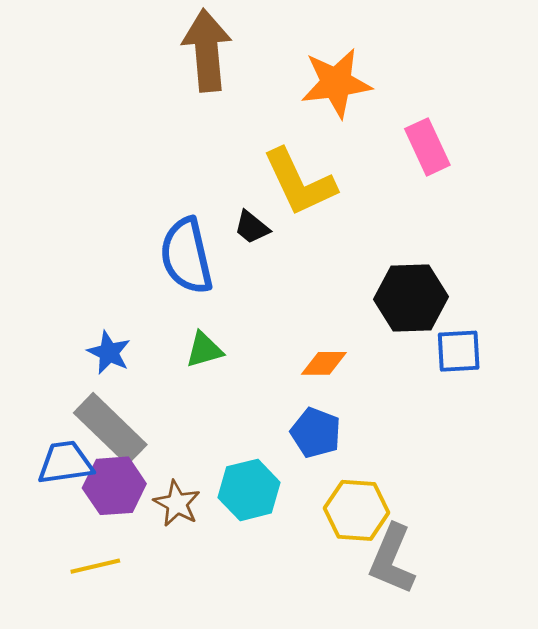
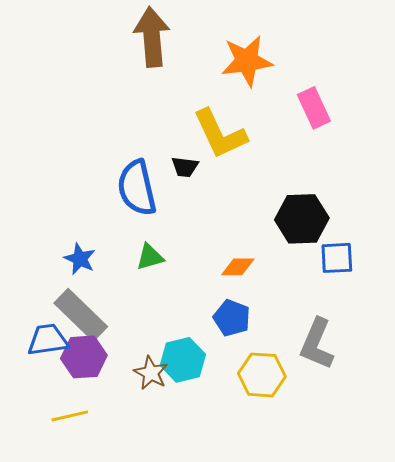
black trapezoid: (252, 227) -> (185, 167), turned -32
brown star: (177, 504) -> (151, 373), moved
gray L-shape: (392, 559) -> (317, 344), moved

